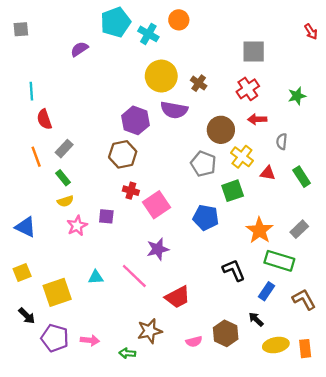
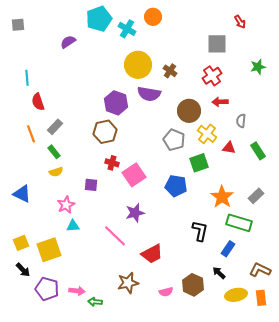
red arrow: (311, 32) -> (240, 22), moved
green star: (297, 96) -> (258, 67), moved
pink star: (77, 226) -> (66, 205), moved
black L-shape: (234, 270) -> (200, 231), turned 35
yellow square: (22, 273) -> (21, 243), moved
cyan triangle: (96, 277) -> (73, 226), moved
brown L-shape: (304, 299) -> (260, 270), moved, turned -35
green arrow: (127, 353) -> (95, 302), moved

